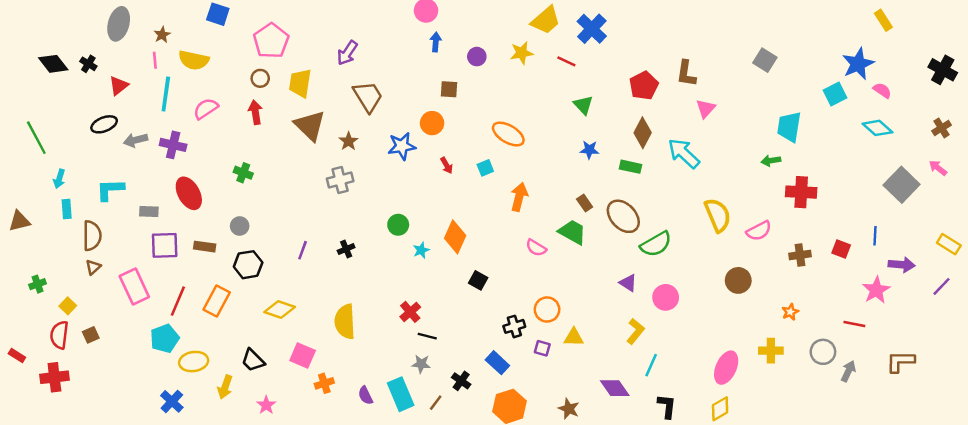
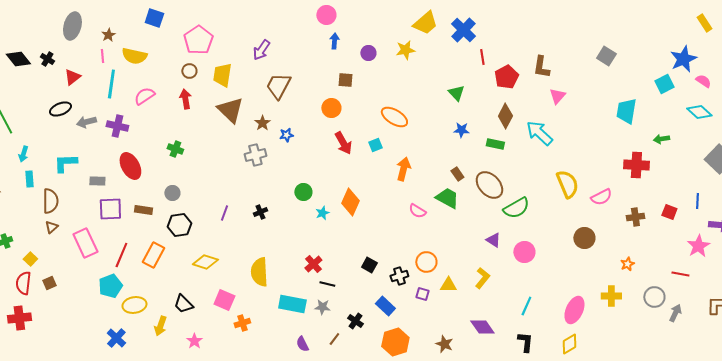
red line: (566, 61) -> (482, 57), moved, turned 56
brown trapezoid: (368, 96) -> (278, 86), turned -120
blue star: (402, 146) -> (286, 135), moved, size x0.6
green arrow: (771, 161) -> (661, 139), moved
red arrow: (447, 165) -> (343, 143), size x1.6
black square: (478, 280) -> (369, 265), moved
yellow L-shape: (635, 331) -> (482, 278), moved
cyan line: (651, 365) -> (526, 306), moved
cyan rectangle: (401, 394) -> (292, 304), moved, turned -56
purple semicircle: (365, 395) -> (302, 344), moved

